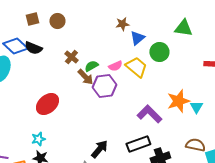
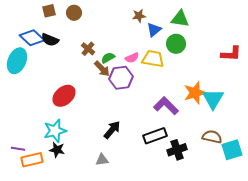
green triangle: (183, 28) -> (180, 19), moved
yellow trapezoid: (136, 67) -> (153, 59), turned -30
cyan triangle: (196, 107) -> (213, 99), size x1.6
cyan star: (38, 139) -> (55, 131), size x1.6
black arrow: (99, 149) -> (112, 130), moved

